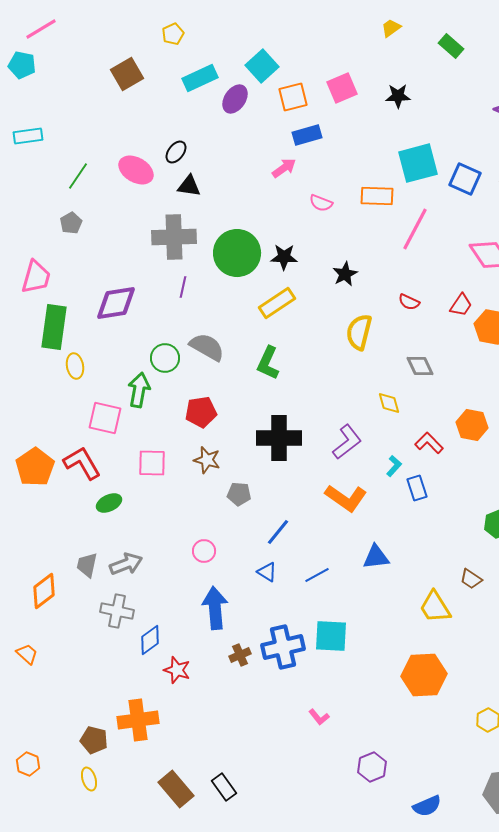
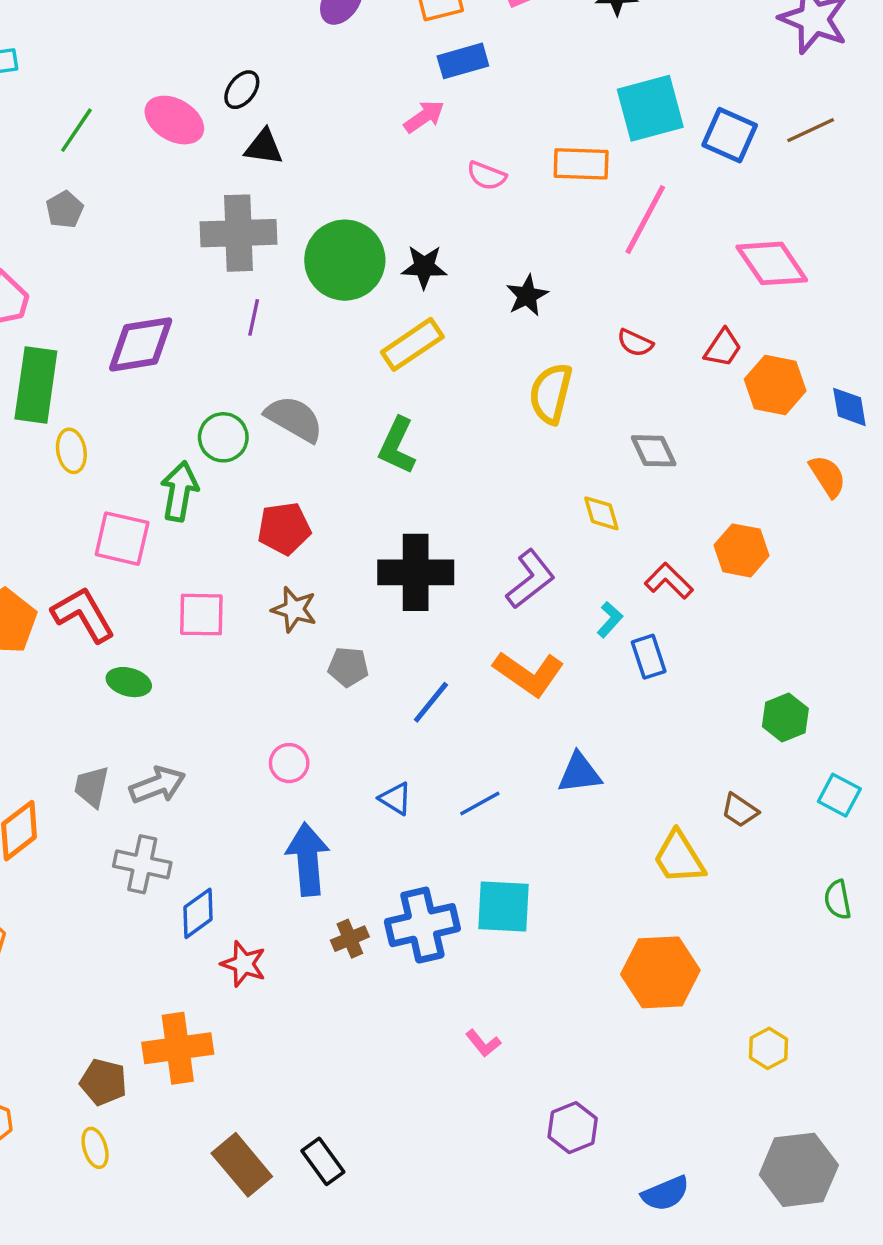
green ellipse: (109, 503) -> (129, 682), turned 40
blue line: (278, 532) -> (431, 702), moved

